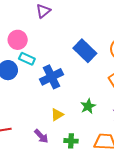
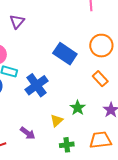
yellow triangle: (57, 115) -> (57, 121), moved
purple arrow: (41, 136) -> (28, 133), moved

